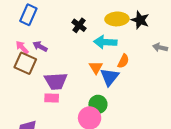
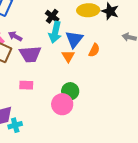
cyan arrow: (105, 42) -> (55, 32), moved, turned -80
blue triangle: (110, 77) -> (74, 39), moved
purple trapezoid: (56, 81) -> (30, 54), moved

